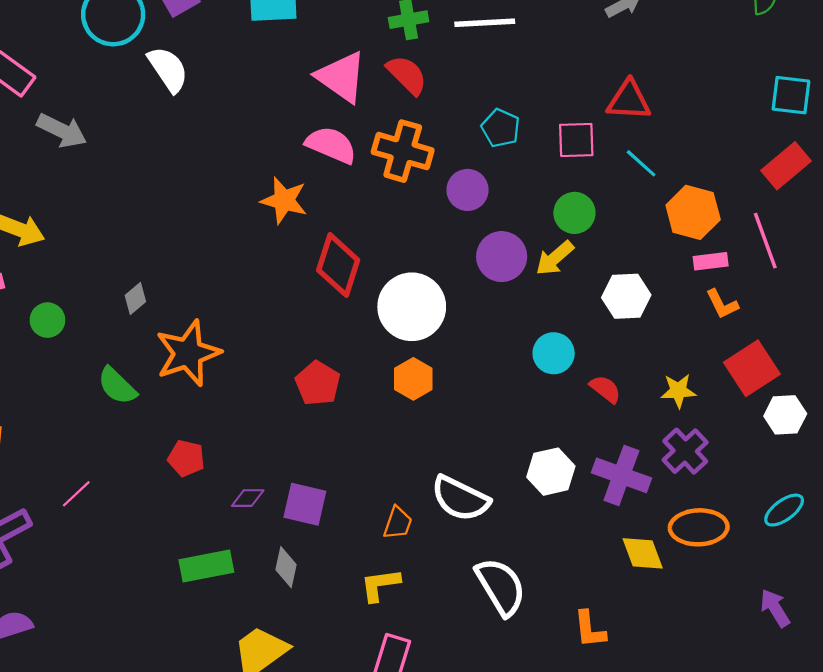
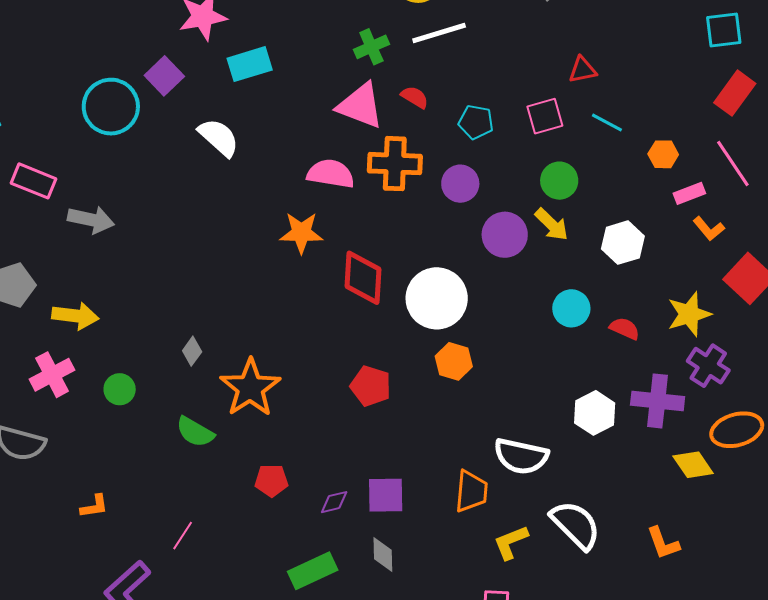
white semicircle: (168, 69) -> (219, 137), moved
red semicircle: (407, 75) -> (415, 97), moved, size x0.7
pink triangle: (341, 77) -> (360, 106), moved
red triangle: (629, 100) -> (583, 70), size x0.7
orange hexagon: (693, 212) -> (663, 154), size x0.6
yellow arrow: (555, 258) -> (552, 225), turned -81
yellow star: (678, 391) -> (689, 314), size x1.4
orange trapezoid: (398, 523) -> (471, 491), size x1.4
yellow L-shape: (380, 585) -> (511, 542), moved

